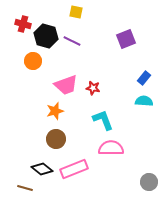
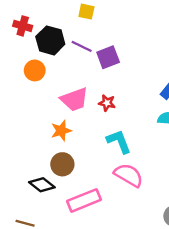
purple square: (126, 39) -> (108, 57), moved
pink semicircle: (111, 148) -> (129, 175), turned 30
black diamond: (42, 169) -> (42, 185), moved

